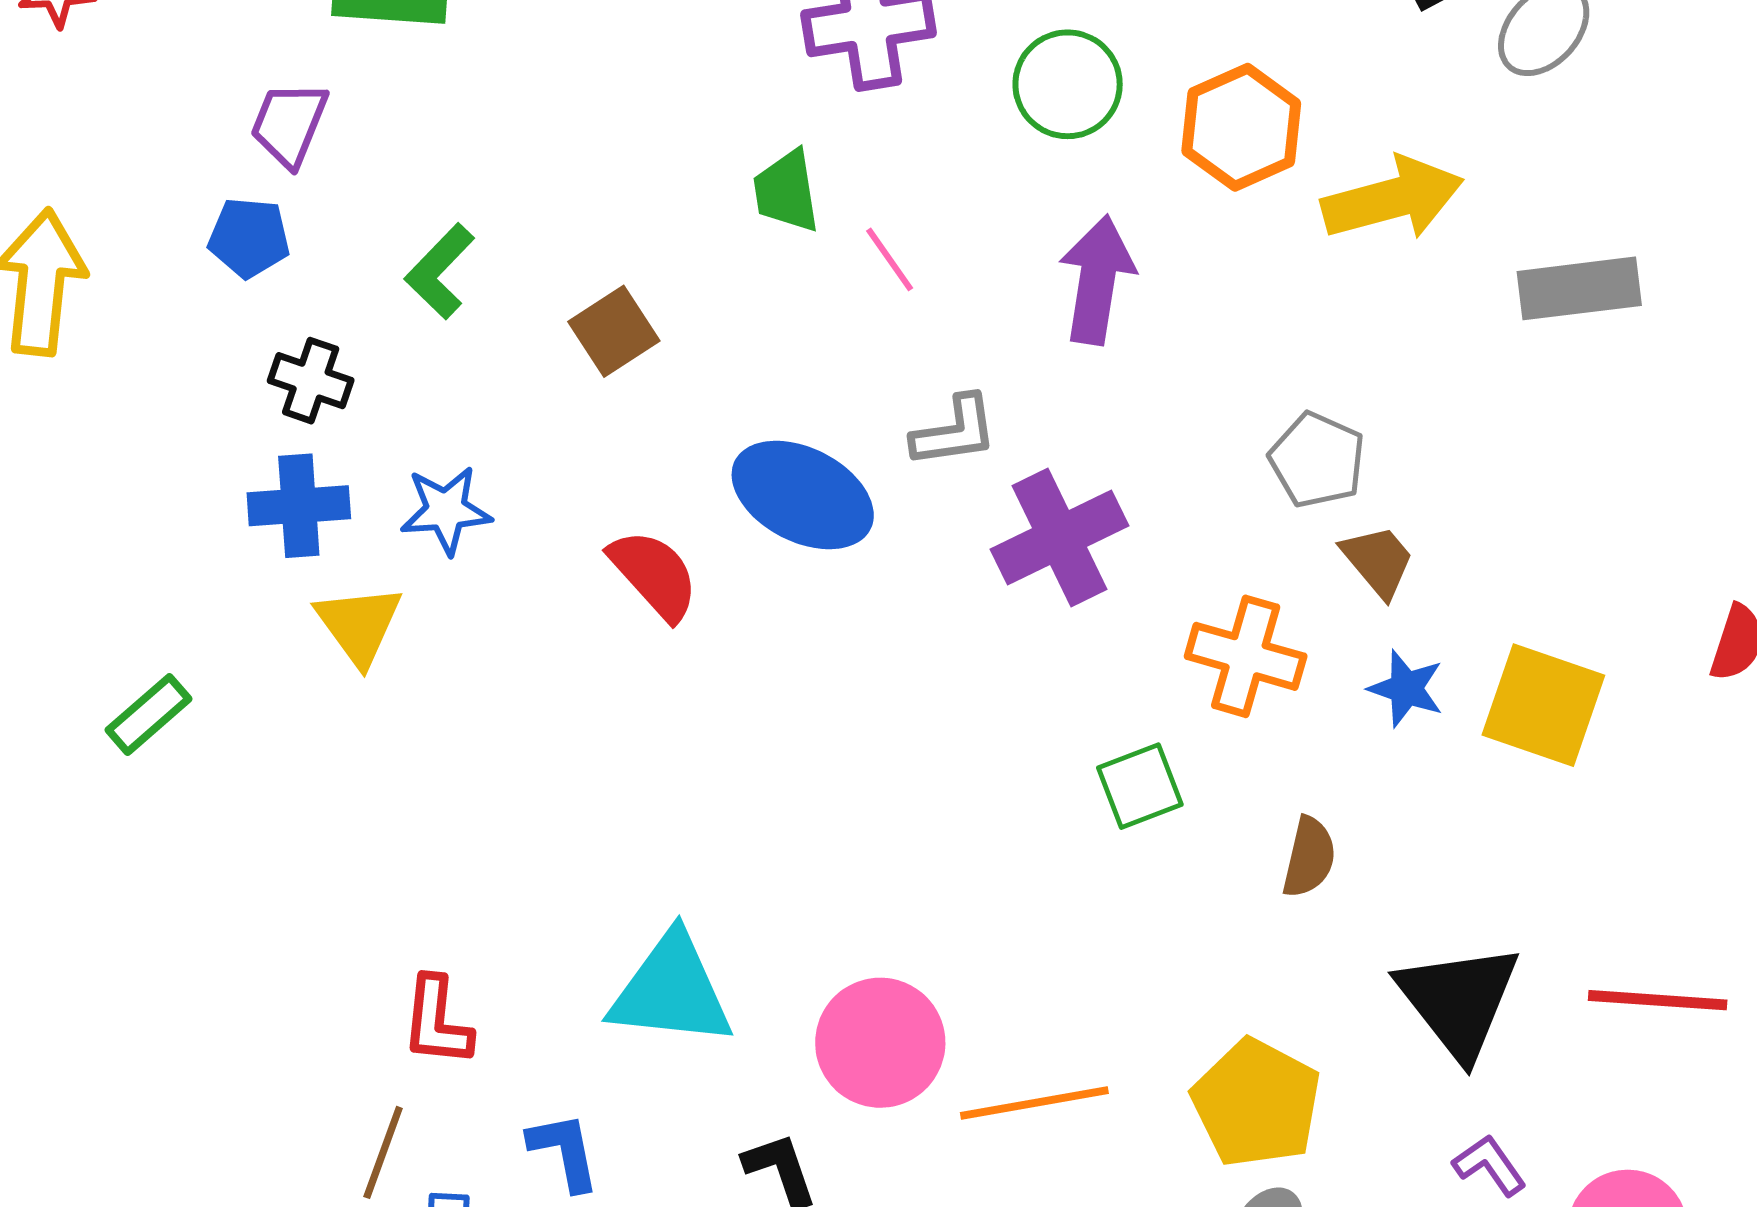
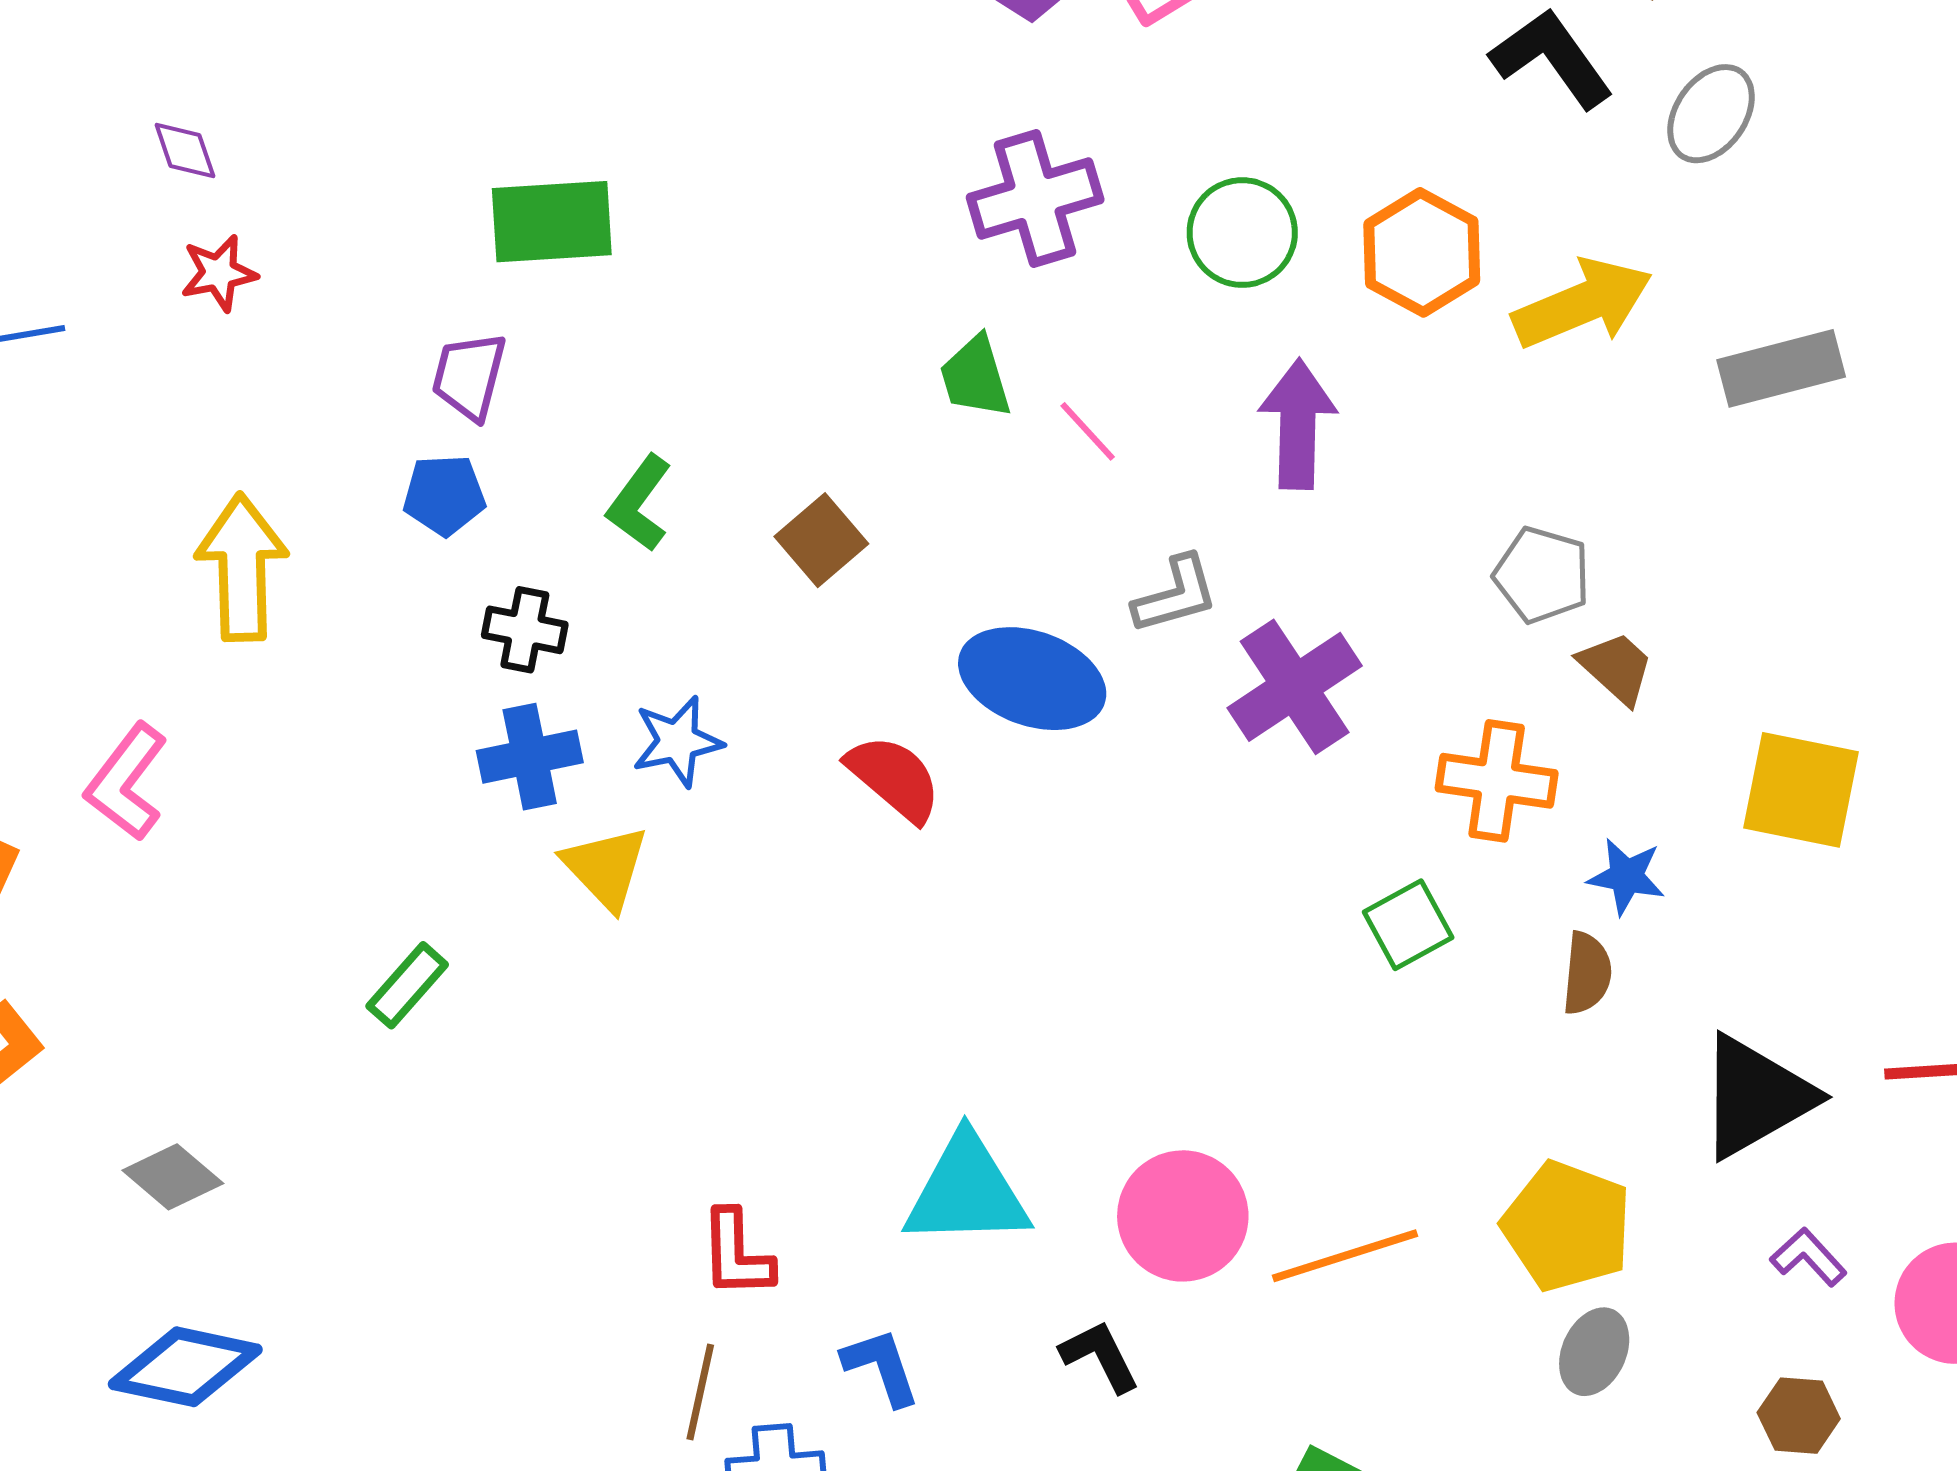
blue star: (1406, 688) -> (1626, 876), moved
black triangle: (1459, 1001) -> (1756, 1097), turned 46

